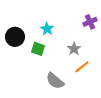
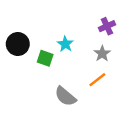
cyan star: (47, 29) -> (65, 44), moved
gray star: (74, 49) -> (102, 54), moved

